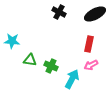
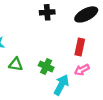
black cross: (59, 12) -> (47, 12), turned -32
green cross: (51, 66) -> (46, 66), moved

